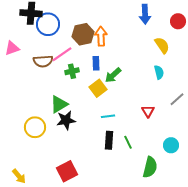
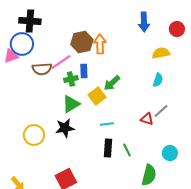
blue circle: (48, 24) -> (22, 44), moved
yellow semicircle: (162, 45) -> (161, 53), turned -66
blue rectangle: (96, 63) -> (84, 71), moved
cyan semicircle: (159, 72) -> (158, 80), turned 32
gray line: (177, 99) -> (161, 111), moved
green triangle: (59, 104) -> (71, 104), moved
red triangle: (148, 111) -> (147, 119), turned -40

